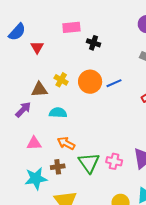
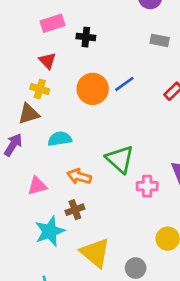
red triangle: (37, 47) -> (47, 61), moved
yellow cross: (61, 80) -> (40, 89), moved
green triangle: (89, 163) -> (120, 159), moved

